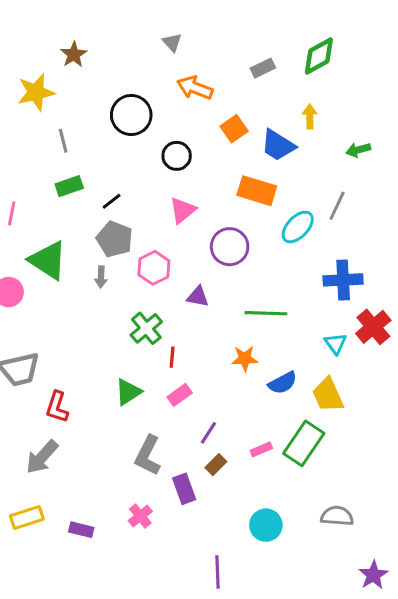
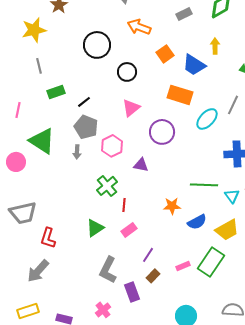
gray line: (63, 141) -> (39, 66), moved
green line: (266, 313) -> (204, 185), moved
yellow trapezoid: (328, 395) -> (227, 230), turned -95

